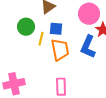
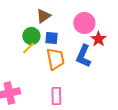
green circle: (26, 27) -> (31, 36), moved
yellow line: (41, 39) -> (28, 48), moved, turned 32

